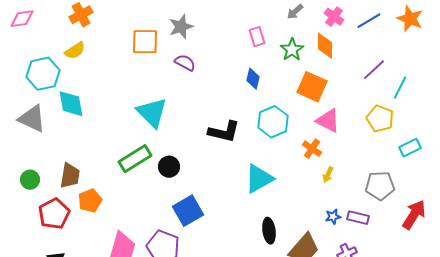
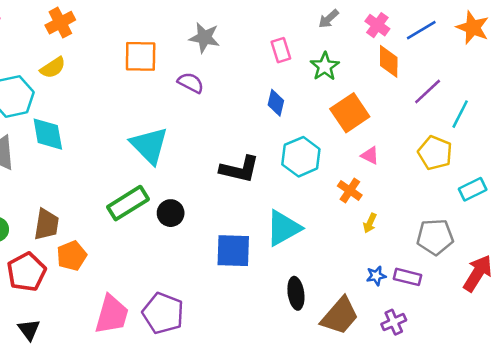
gray star: (181, 27) -> (204, 38), moved, turned 30
orange diamond: (325, 46) -> (389, 61), moved
orange square: (312, 87) -> (350, 113), turned 32
pink triangle: (328, 121) -> (370, 155), size x0.6
blue square: (188, 211) -> (233, 251), moved, turned 32

